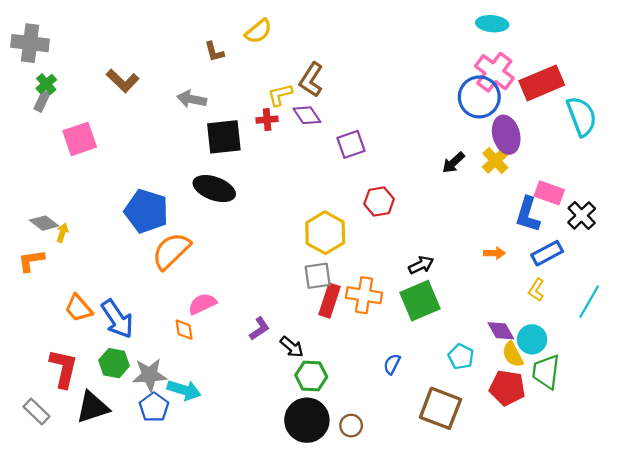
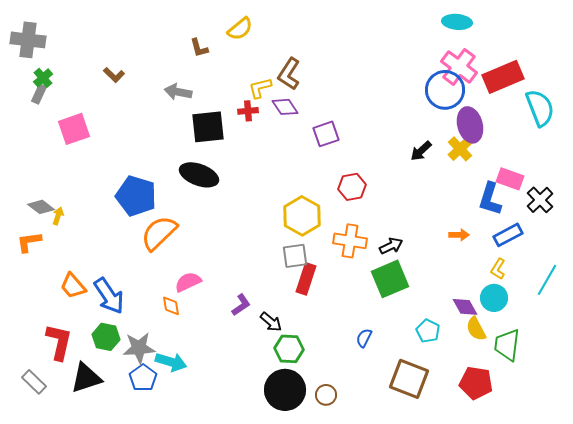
brown L-shape: (123, 81) -> (114, 75), size x0.7
orange cross: (364, 295) -> (350, 241), moved
cyan circle: (532, 339) -> (494, 298), moved
red pentagon: (507, 388) -> (476, 383), moved

